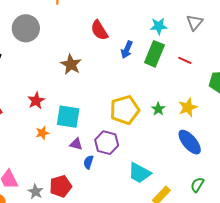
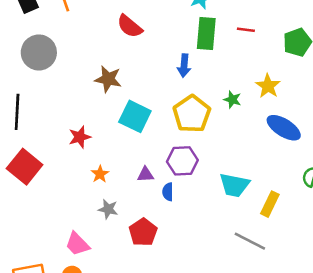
blue arrow: (127, 50) -> (184, 66), moved
red star: (36, 101) -> (80, 137), turned 30
cyan square: (68, 117) -> (135, 116), moved, turned 35
gray star: (36, 192) -> (108, 209), moved

